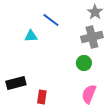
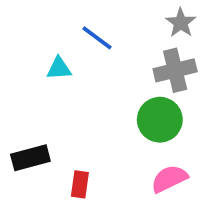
green circle: (84, 63) -> (160, 120), size x1.5
pink semicircle: (89, 94) -> (169, 179), turned 42

